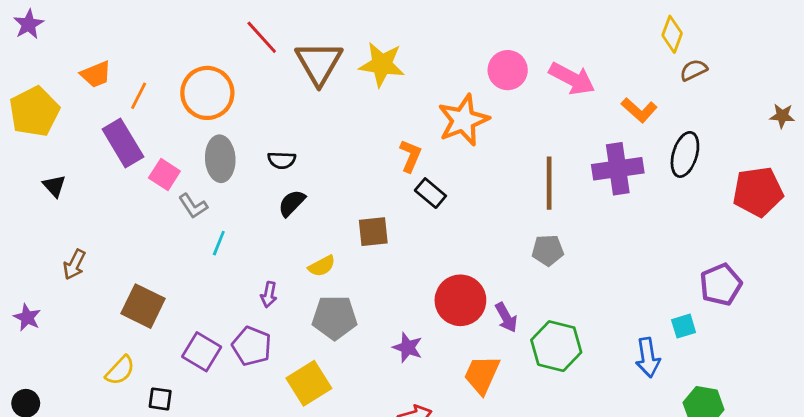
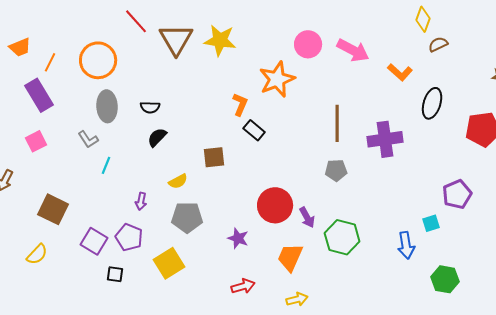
purple cross: (618, 169) -> (385, 139), moved
pink square: (164, 174) -> (36, 141), moved, turned 30
black square: (160, 399) -> (115, 274), moved

